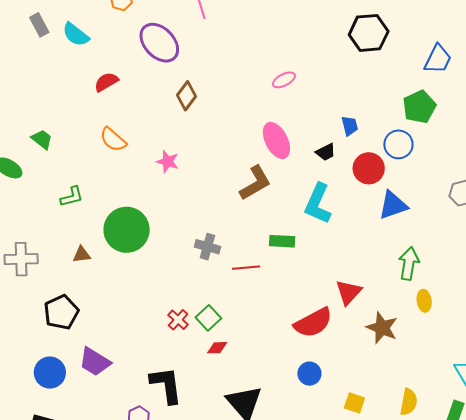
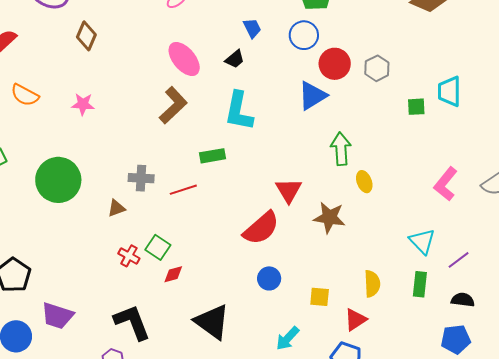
red circle: (369, 168) -> (335, 64), moved
brown triangle: (82, 255) -> (116, 208), moved

